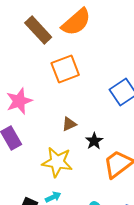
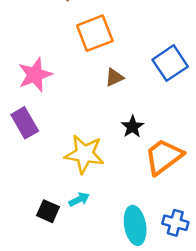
brown triangle: (69, 124) -> (114, 77), moved

